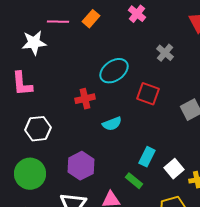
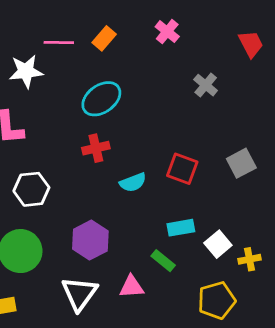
cyan ellipse: (114, 71) -> (101, 99), moved
red square: (148, 94) -> (182, 169), moved
cyan rectangle: (147, 157) -> (181, 228), turned 54

